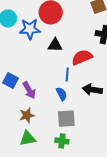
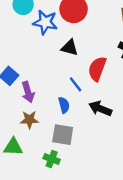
red semicircle: (82, 57) -> (97, 69), turned -60
blue line: (67, 74) -> (76, 84), turned -56
brown star: (27, 115) -> (29, 120), moved

